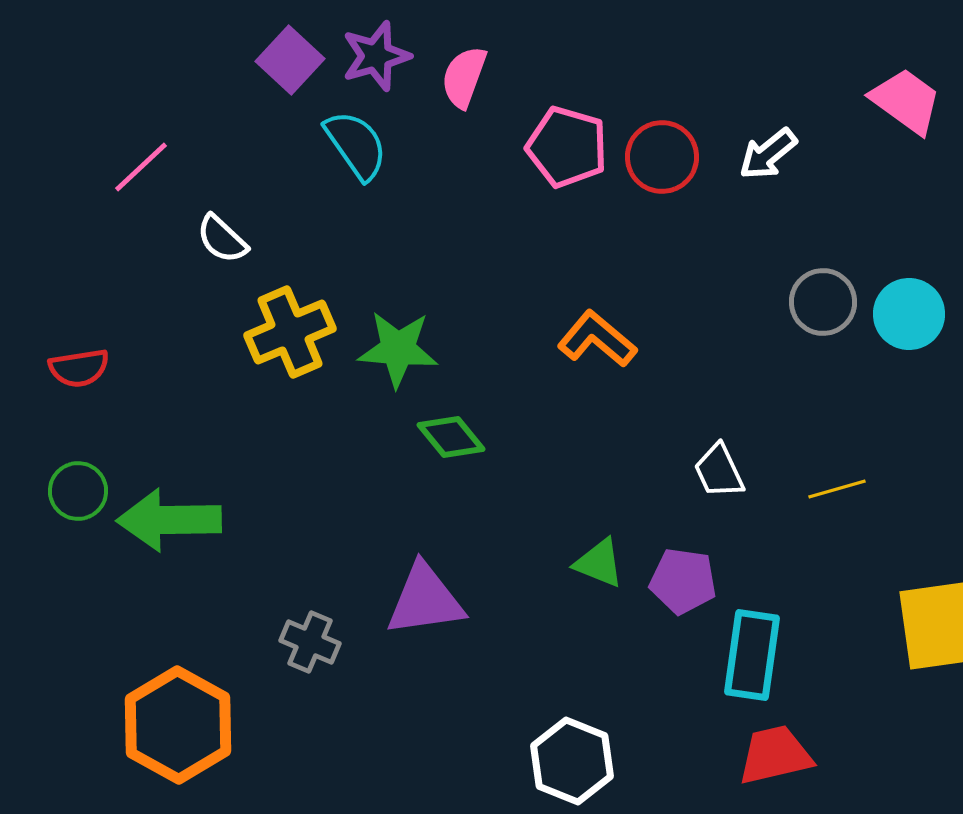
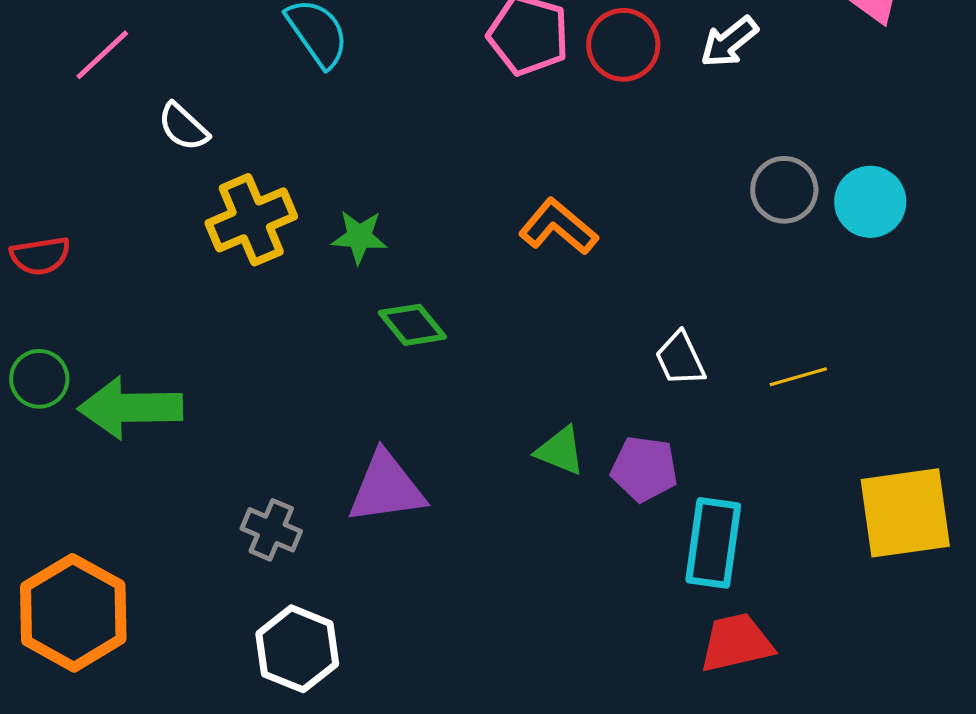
green star: (398, 349) -> (359, 237), size x0.7
orange hexagon: (178, 725) -> (73, 613), moved
white hexagon: (572, 761) -> (297, 649), moved

